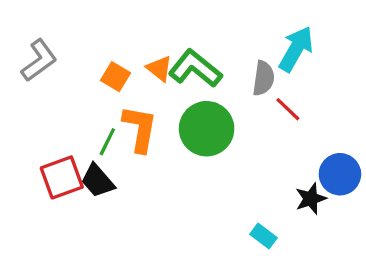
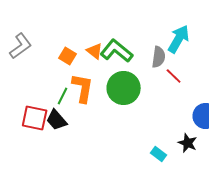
red square: (62, 177) -> (35, 118), turned 32
black star: (311, 199) -> (188, 143), moved, turned -30

